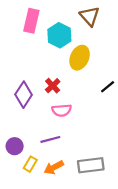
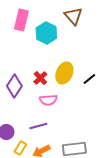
yellow ellipse: (80, 58) -> (64, 73), moved

